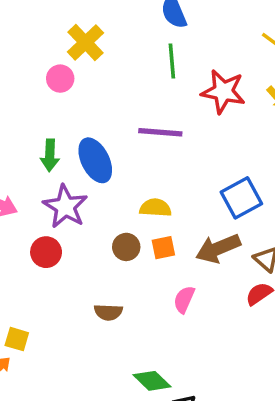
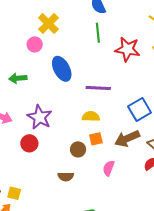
purple line: (160, 132) -> (98, 88), moved
green arrow: (50, 155) -> (18, 78), moved, turned 84
blue ellipse: (95, 160) -> (62, 69), moved
brown circle: (126, 247) -> (78, 149), moved

